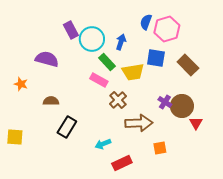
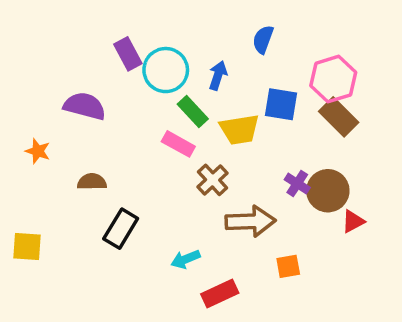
pink hexagon: (167, 29) -> (333, 79), moved
red triangle: (196, 123) -> (353, 221), turned 32

